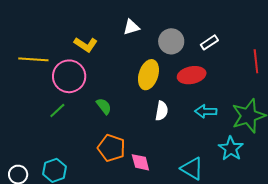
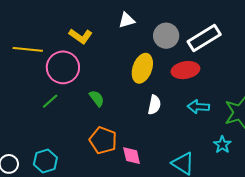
white rectangle: (209, 42) -> (204, 38), size x1.8
cyan star: (231, 148) -> (222, 145), size x0.7

